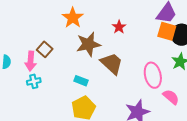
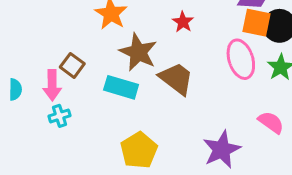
brown star: (88, 44) -> (138, 52), turned -30
pink ellipse: (153, 75) -> (241, 59), moved
cyan rectangle: (81, 81) -> (121, 87), moved, size x1.5

